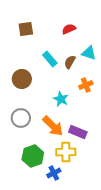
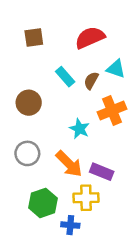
red semicircle: (69, 29) -> (90, 38), size x1.6
orange cross: (86, 85) -> (112, 110), size x1.5
blue cross: (54, 173) -> (70, 225), turned 32

